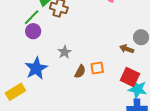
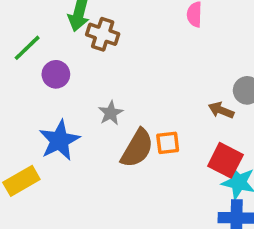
green line: (32, 17) -> (27, 48), moved
brown semicircle: (80, 72) -> (137, 148), size x1.6

